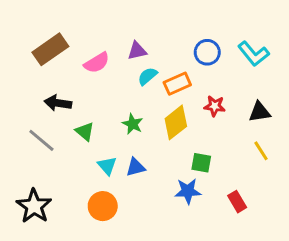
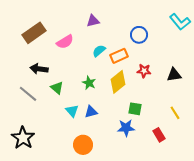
purple triangle: (137, 51) -> (93, 21), moved
cyan L-shape: (254, 54) -> (180, 22), moved
yellow line: (261, 151) -> (175, 113), moved
orange circle: (103, 206) -> (83, 145), moved

